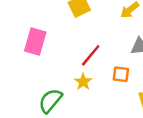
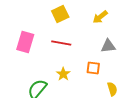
red line: (91, 55) -> (61, 43), moved, turned 60

